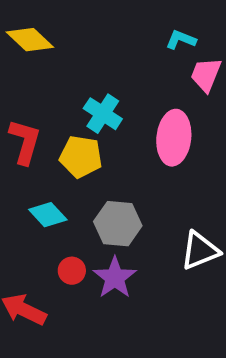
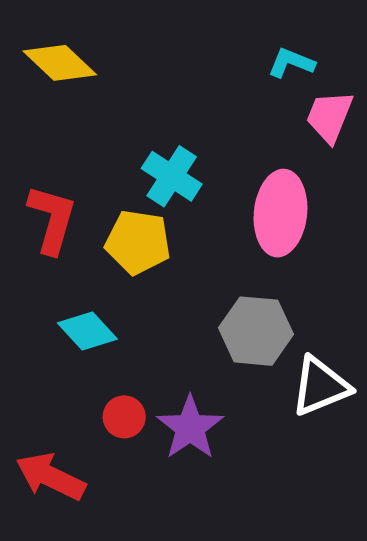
gray hexagon: (118, 224) -> (256, 331), moved

